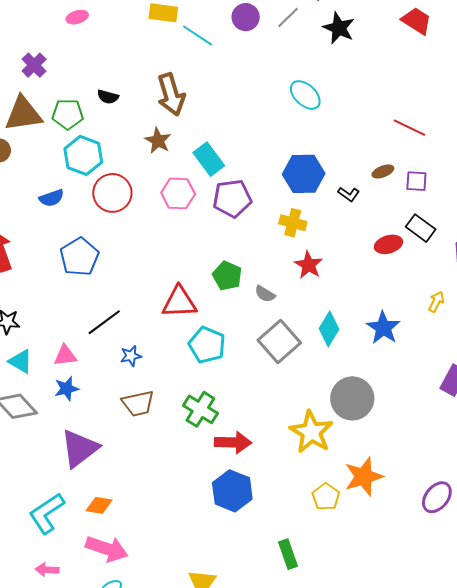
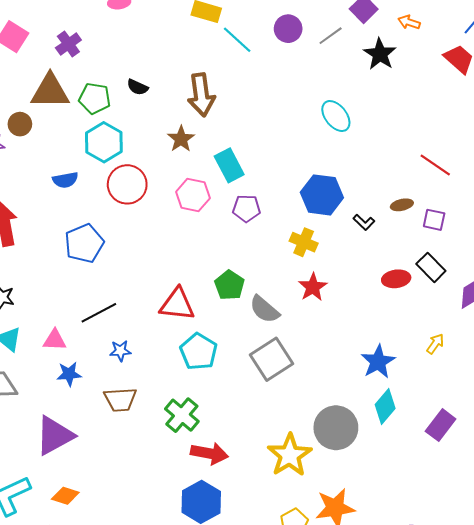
purple pentagon: (232, 198) -> (246, 208), size x0.7
gray semicircle: (265, 294) -> (264, 309), size x1.5
cyan diamond: (329, 329) -> (385, 407), moved
blue star: (67, 389) -> (69, 374), moved

